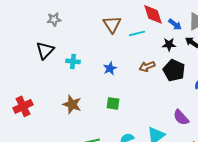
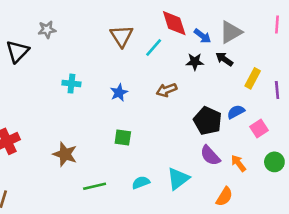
cyan line: (137, 33) -> (154, 48), turned -35
black triangle: (45, 50) -> (17, 51), moved
black pentagon: (174, 70) -> (208, 121), moved
brown star: (72, 104) -> (65, 154), moved

